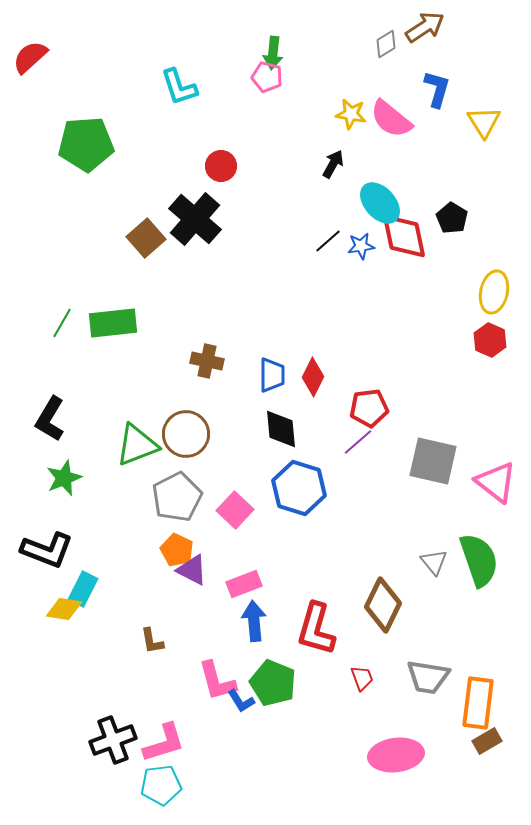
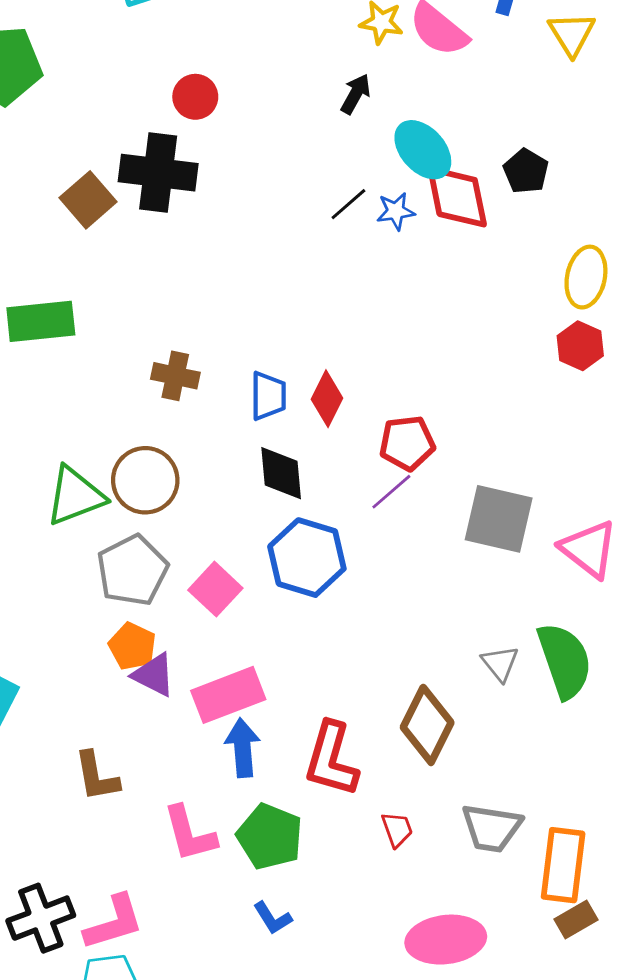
black cross: (195, 219) -> (158, 173), turned -34
pink rectangle: (244, 584) -> (228, 695), size x1.4
brown L-shape: (152, 641) -> (97, 776), size x1.4
blue L-shape: (241, 701) -> (273, 918), moved

